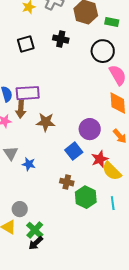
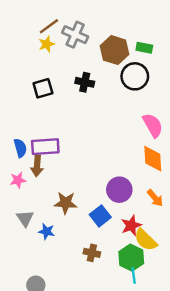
green rectangle: (112, 22) -> (144, 48), moved
black circle: (103, 51) -> (135, 76), moved
brown star: (46, 122) -> (66, 203), moved
green hexagon: (86, 197) -> (131, 258), moved
cyan line: (113, 203) -> (134, 276), moved

